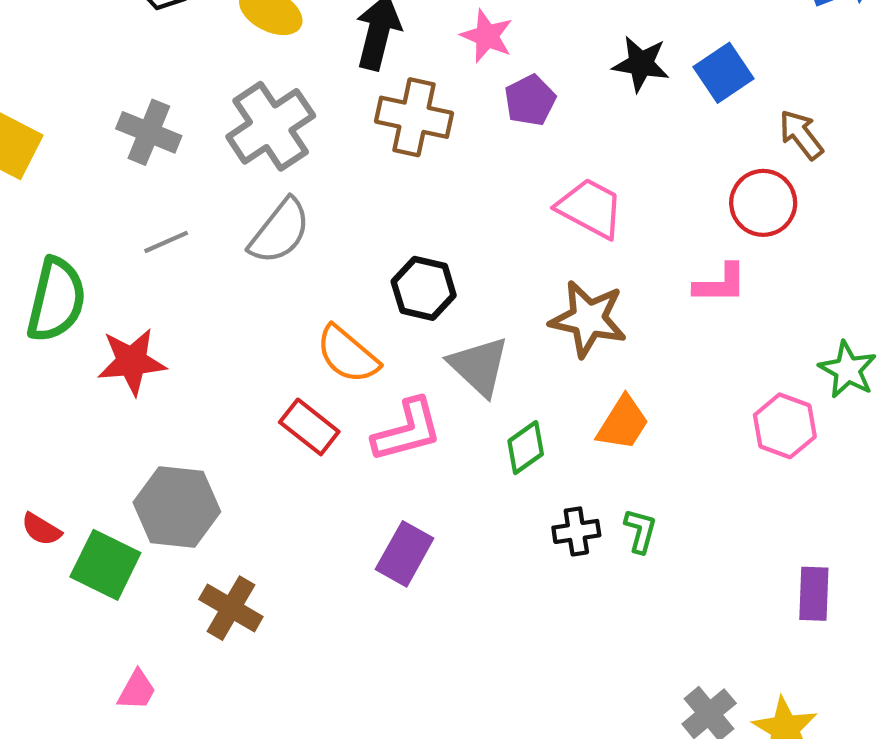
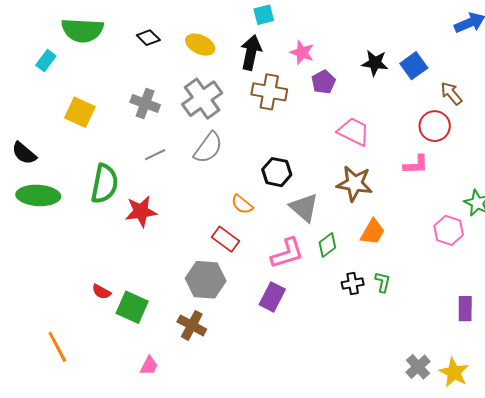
orange semicircle: (347, 354) -> (242, 204), size x0.7
pink L-shape: (407, 430) -> (287, 253), moved
gray hexagon: (177, 507) -> (206, 280), moved

